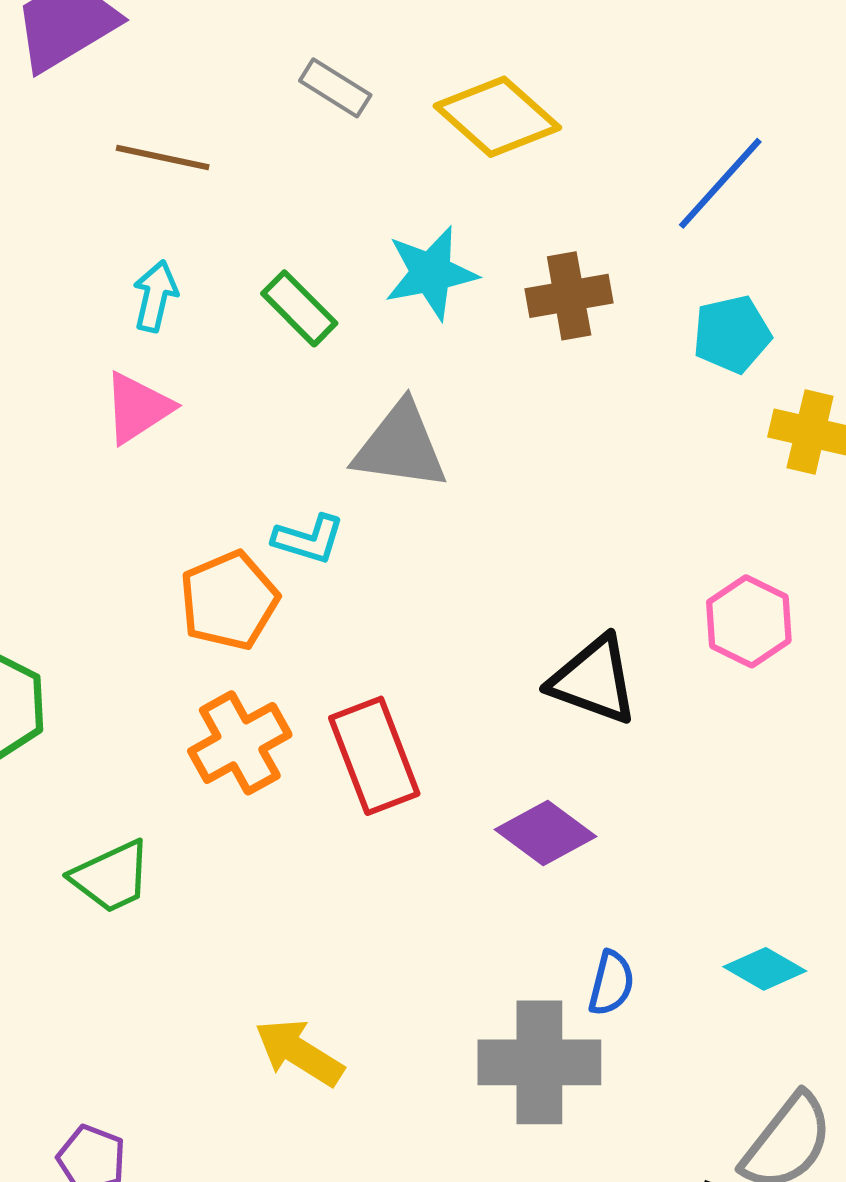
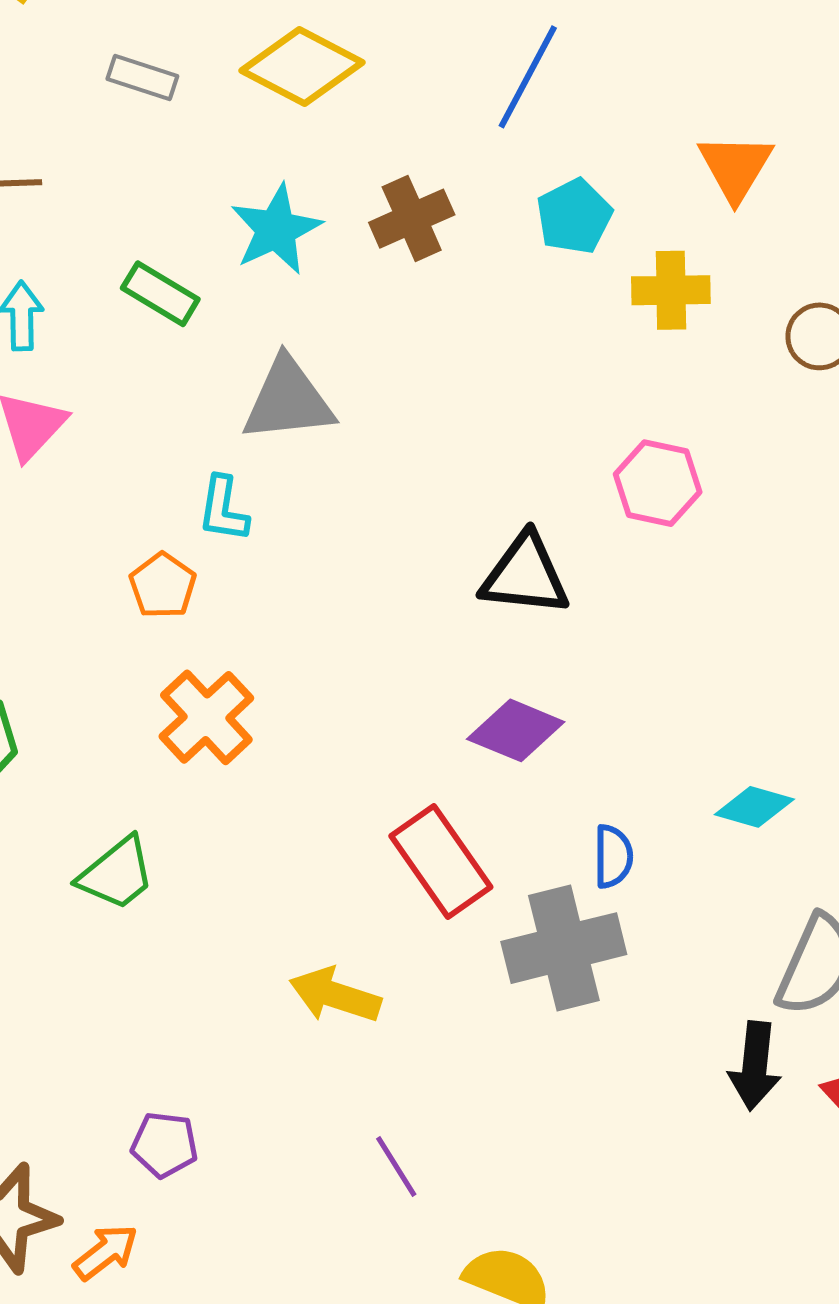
cyan L-shape: (309, 539) -> (223, 509), turned 96
orange pentagon: (229, 600) -> (163, 586), size x0.7
red rectangle: (374, 756) -> (441, 861), moved

